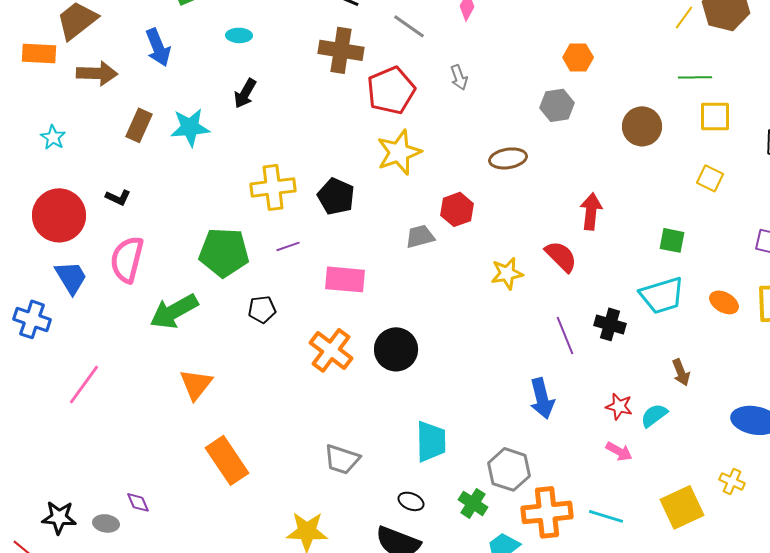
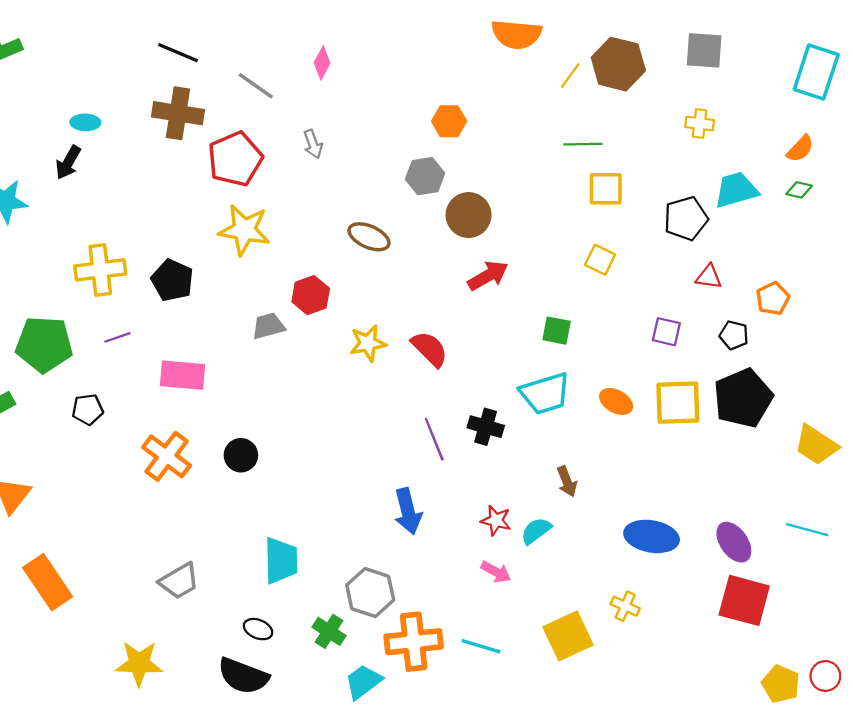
cyan ellipse: (239, 35) -> (85, 122), moved
brown circle: (642, 126) -> (469, 215), moved
yellow star: (399, 152) -> (244, 230), turned 30
brown ellipse: (508, 158) -> (369, 237), turned 33
red arrow: (591, 211) -> (488, 276), moved, turned 54
yellow star: (507, 273) -> (368, 343), moved
black circle: (396, 349) -> (241, 455), size x0.7
gray trapezoid: (342, 459) -> (179, 581), turned -48

